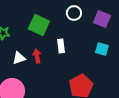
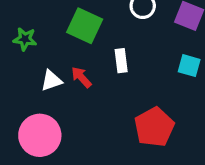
red arrow: (37, 56) -> (81, 77), turned -32

